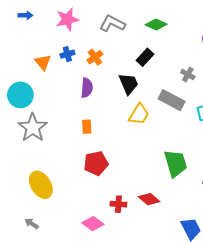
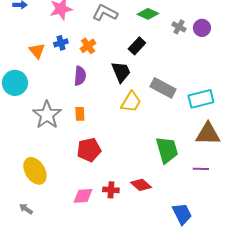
gray cross: (188, 75) -> (179, 27), moved
gray star: (33, 128) -> (47, 115), moved
pink diamond: (93, 224) -> (83, 196), moved, turned -40

